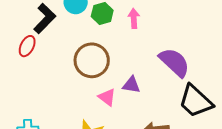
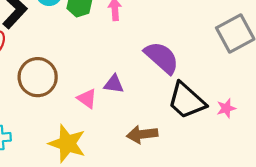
brown circle: (92, 60) -> (38, 77), moved

